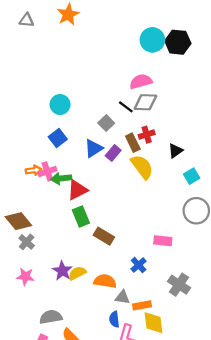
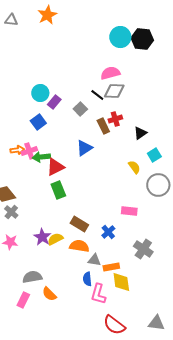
blue triangle: (94, 148) -> (84, 148), moved
purple rectangle: (113, 153) -> (54, 102), moved
yellow semicircle: (142, 167) -> (134, 167), moved, size x0.6
brown rectangle: (104, 236) -> (79, 224), moved

